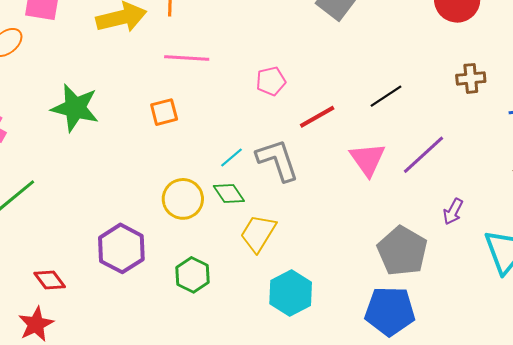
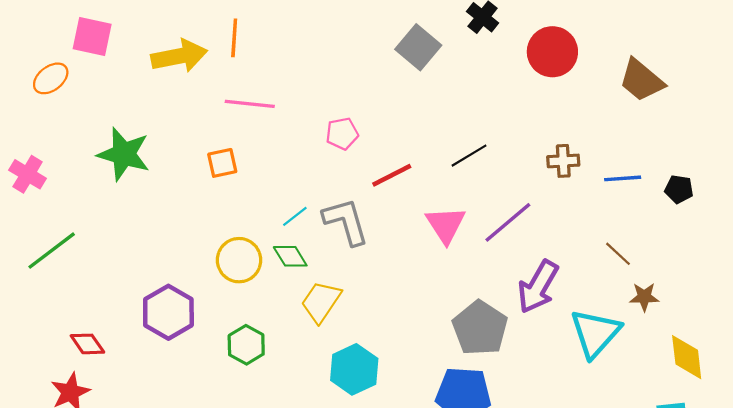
brown cross: (471, 78) -> (563, 161), moved
purple arrow: (453, 212) -> (538, 287), size x1.8

